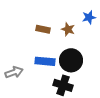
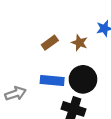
brown rectangle: (43, 29) -> (50, 43), turned -48

